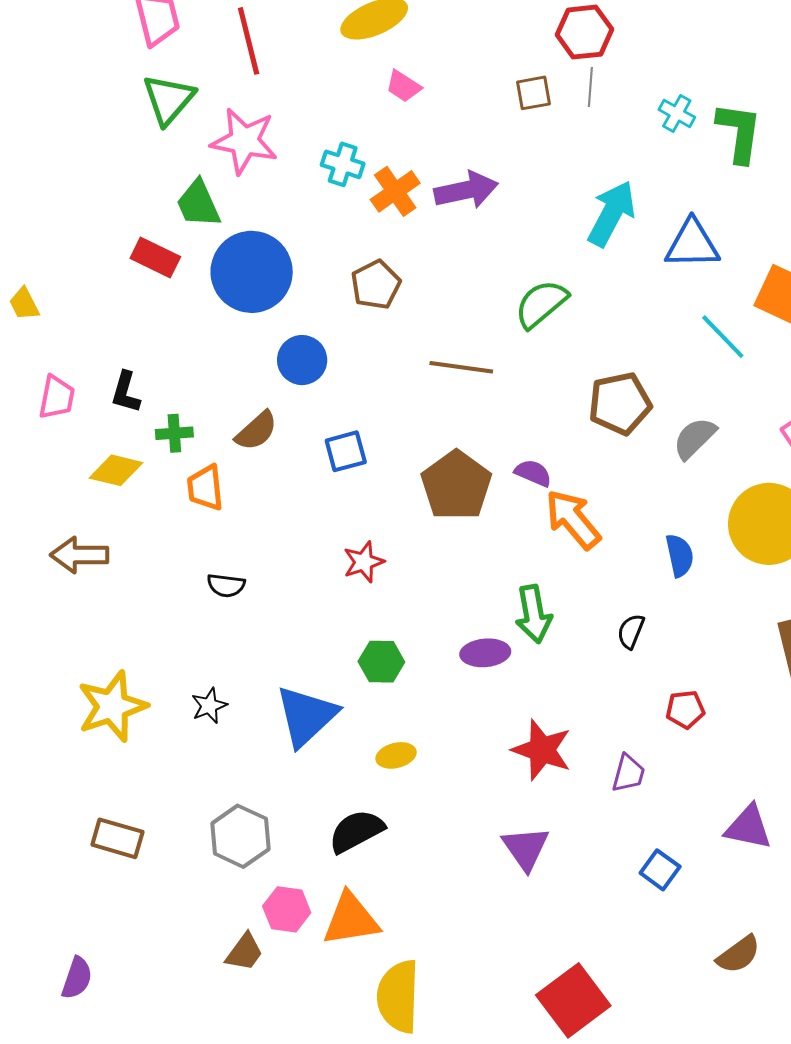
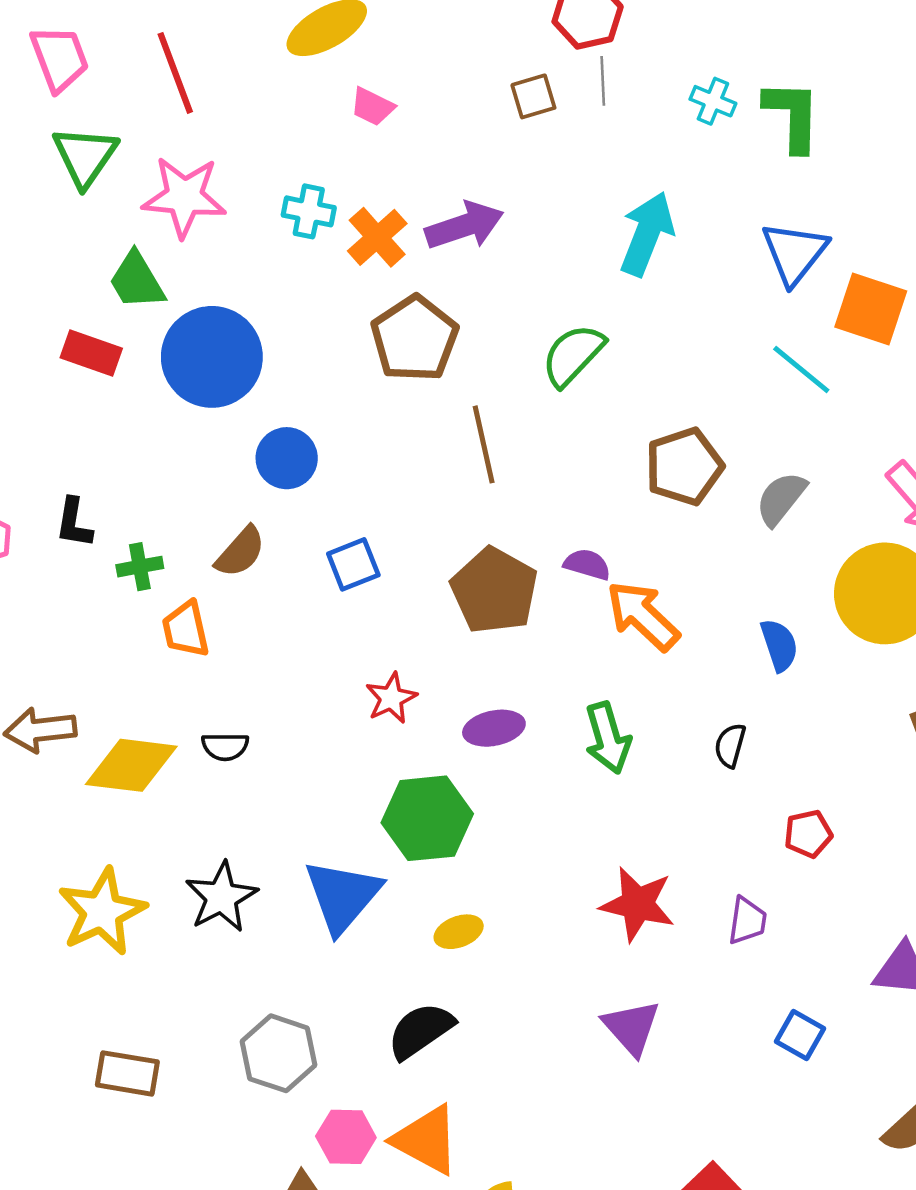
blue triangle: (692, 244) -> (794, 253), moved, turned -44
brown pentagon: (376, 285) -> (414, 339), moved, size x1.4
brown line: (461, 367) -> (484, 444), turned 76
yellow diamond: (116, 470) -> (131, 765), moved, size x1.4
purple ellipse: (485, 653) -> (494, 728), moved
green hexagon: (381, 662) -> (427, 818), size x1.6
black star: (209, 706) -> (221, 897), size x1.6
orange triangle: (351, 919) -> (426, 1140), turned 44

